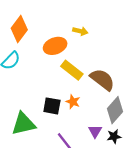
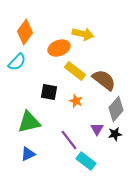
yellow arrow: (80, 31) -> (83, 34), size x1.5
black square: (52, 106) -> (49, 92), moved

